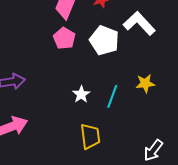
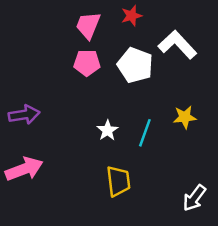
pink pentagon: (64, 38) -> (87, 63), turned -30

